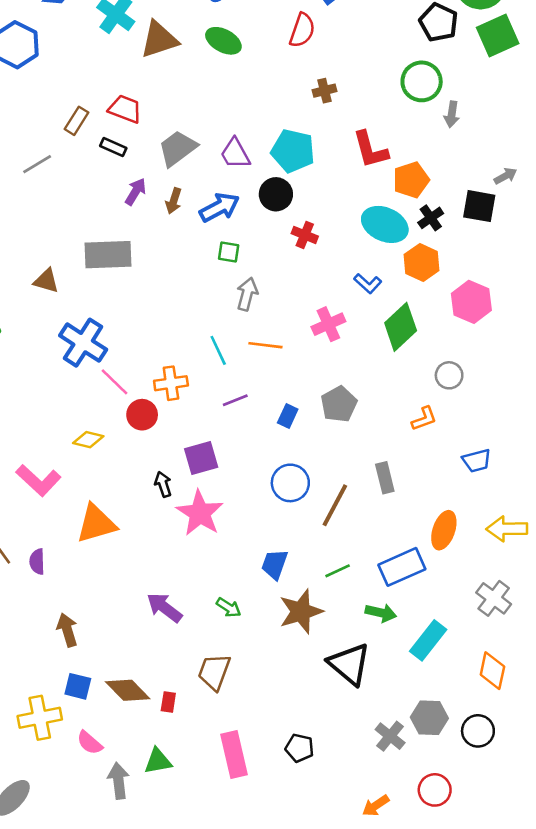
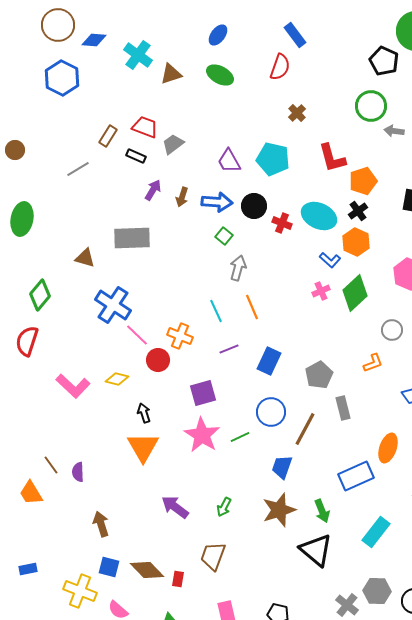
brown triangle: (159, 39) -> (171, 74), size x0.7
brown cross: (324, 91) -> (297, 113), turned -30
gray arrow: (452, 114) -> (394, 131), turned 90
gray trapezoid: (178, 148) -> (173, 144), moved, size x0.7
black circle: (276, 194) -> (254, 206), moved
blue arrow: (219, 207) -> (217, 202), turned 32
black cross: (431, 218) -> (358, 211), moved
cyan ellipse: (385, 224) -> (319, 216), moved
green square: (229, 252) -> (224, 236), turned 30
orange hexagon: (422, 263) -> (356, 242), moved
pink cross: (328, 324) -> (321, 291), moved, size x0.7
orange line: (265, 345) -> (252, 307), turned 60
orange cross: (171, 383) -> (180, 336), turned 30
gray pentagon: (339, 404) -> (319, 375), moved
blue rectangle: (288, 416) -> (269, 361), size x1.5
pink L-shape: (38, 480) -> (73, 386), moved
black arrow: (163, 484) -> (144, 413), moved
orange triangle: (96, 524) -> (143, 447), moved, turned -44
blue trapezoid: (275, 564) -> (282, 467), moved
green line: (338, 571) -> (240, 437), moved
green arrow: (229, 608) -> (224, 507), turned 84
green arrow: (381, 613) -> (322, 511), moved, turned 55
yellow cross: (40, 718) -> (80, 591), turned 32

